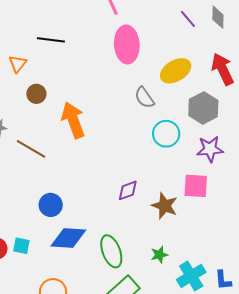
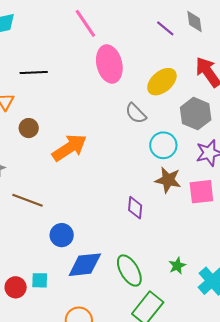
orange arrow: (73, 120) -> (69, 148), turned 87
brown line: (31, 149) -> (27, 200), moved
purple diamond: (128, 190) -> (135, 208), turned -55
brown star: (165, 206) -> (168, 180), moved

